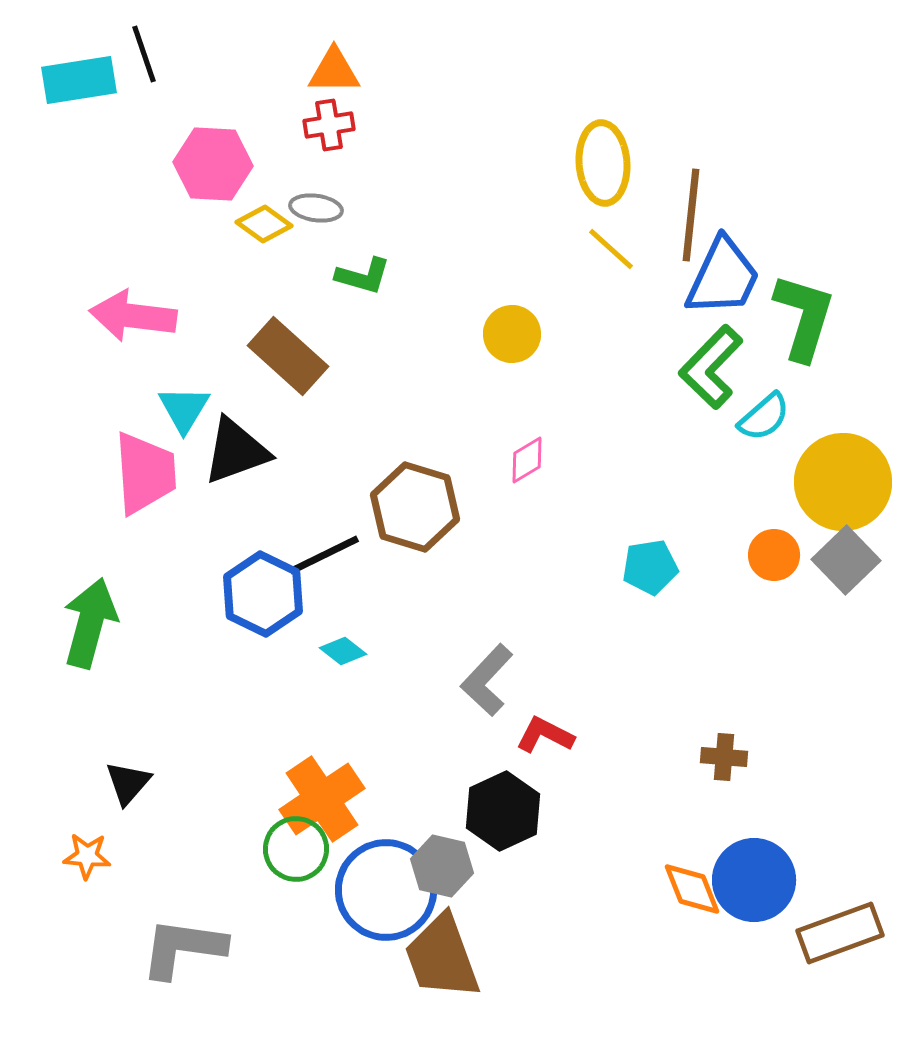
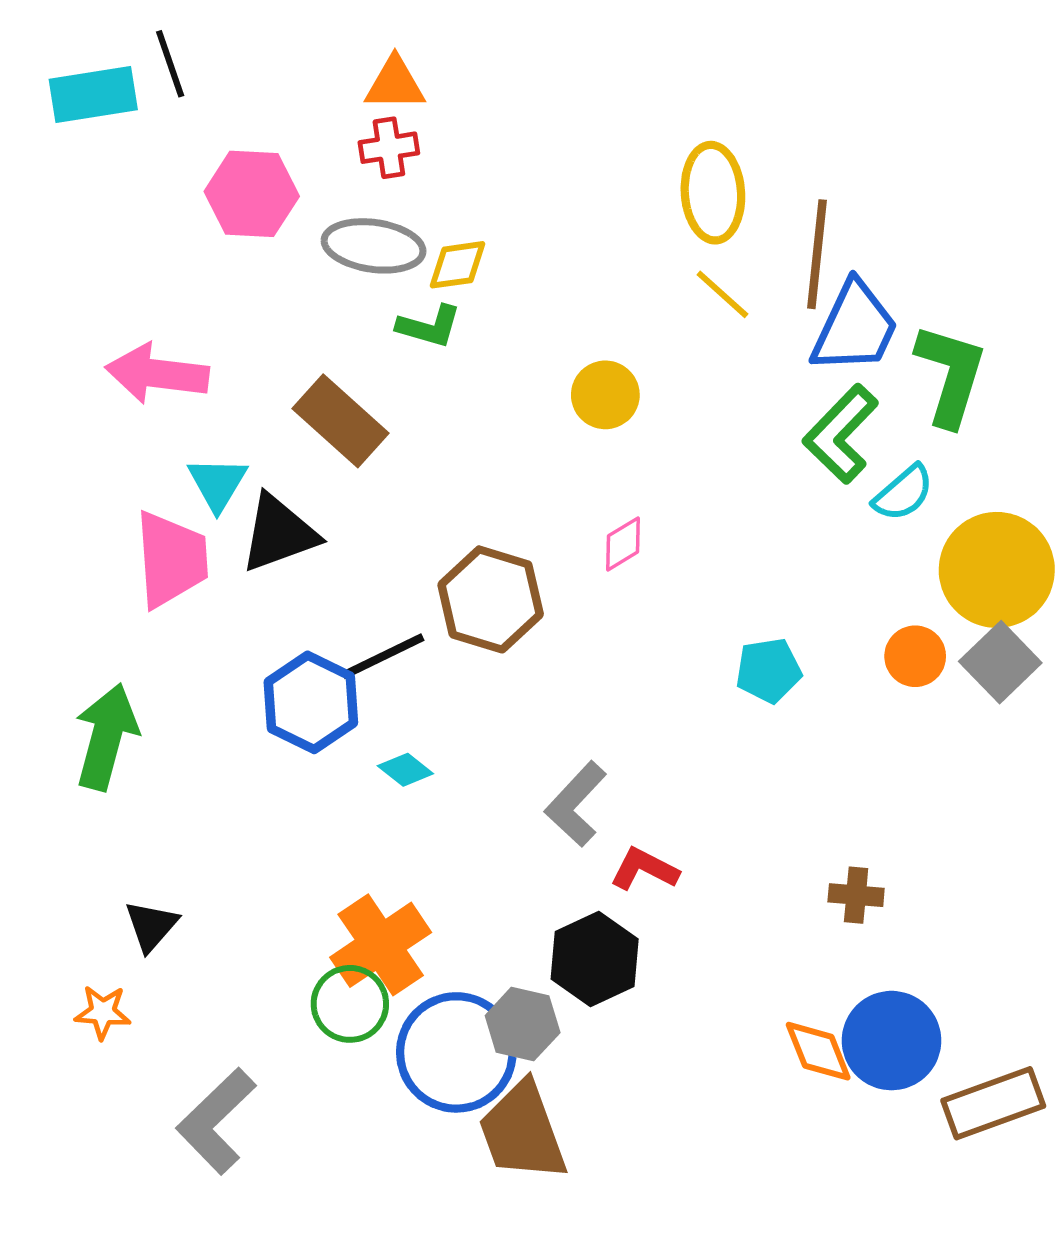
gray ellipse: (316, 208) -> (374, 246), size x1.6
yellow diamond: (264, 224) -> (457, 265), moved, turned -44
gray L-shape: (183, 948) -> (216, 1121), turned -52

